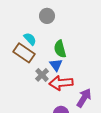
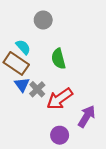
blue triangle: (56, 65) -> (22, 85), moved
red arrow: (61, 83) -> (60, 99), turned -30

